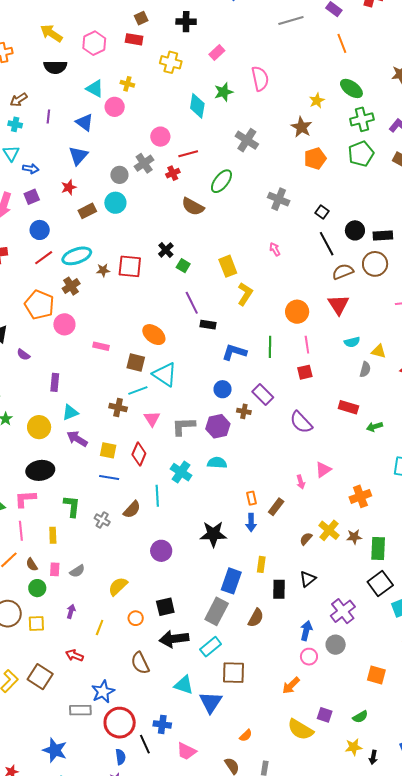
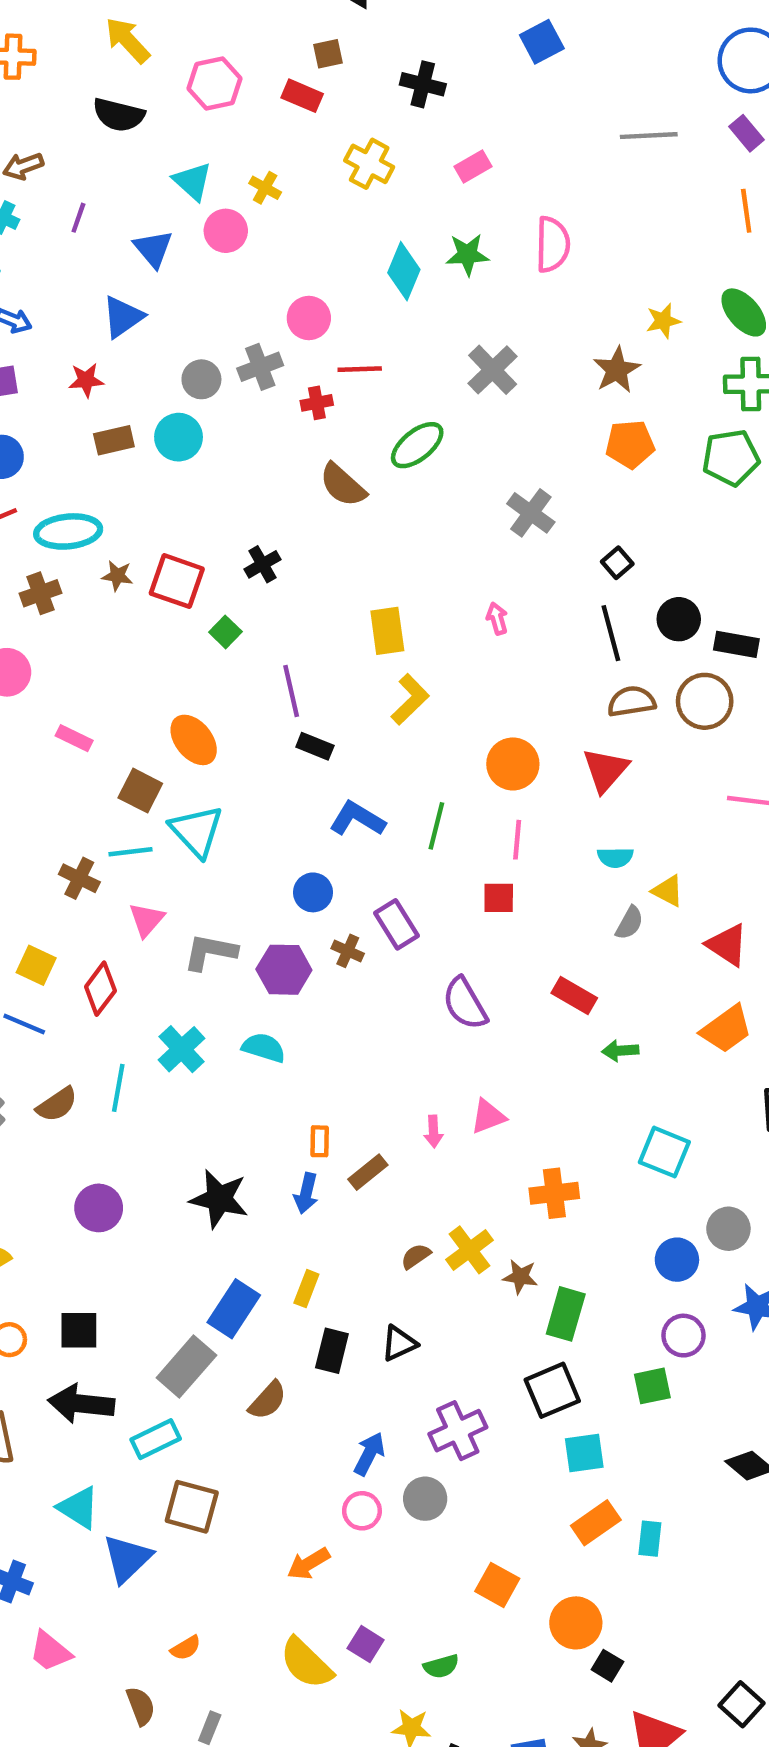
green square: (183, 266) -> (225, 632), moved

